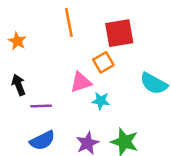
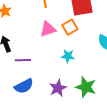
pink triangle: (81, 82) -> (48, 29), moved

